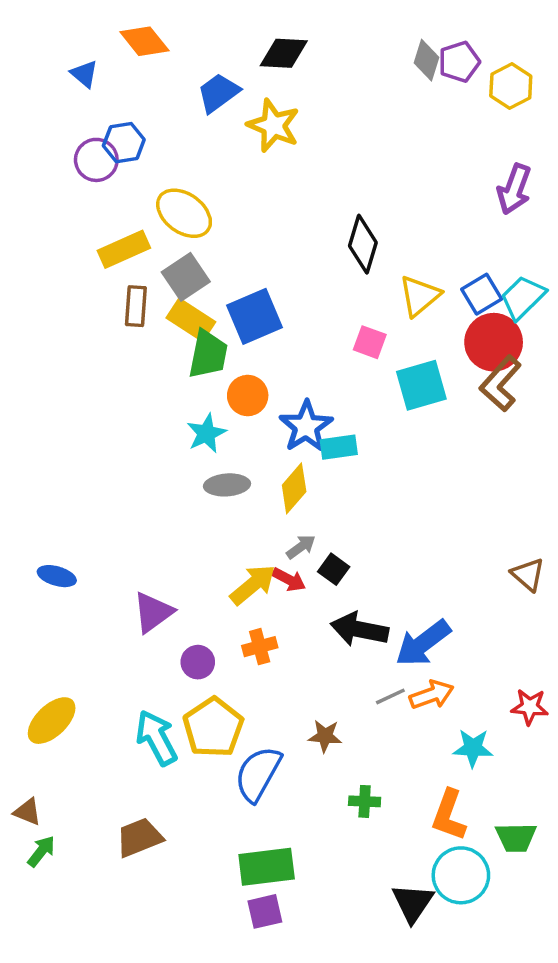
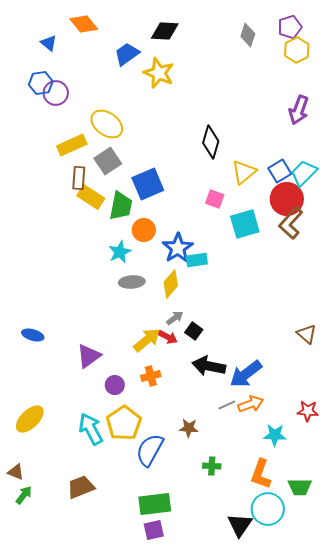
purple pentagon: (459, 62) -> (290, 27), moved
blue hexagon: (124, 143) -> (41, 83), moved
yellow rectangle: (191, 320) -> (91, 197), moved

